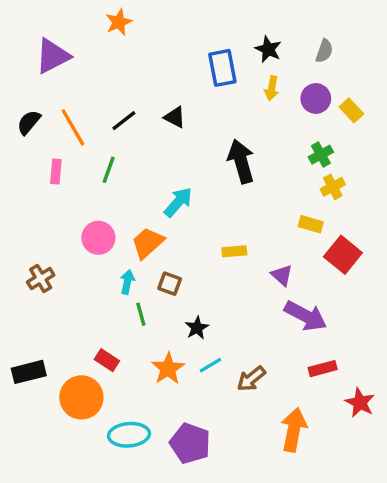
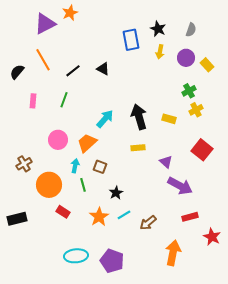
purple triangle: (53, 56) -> (45, 24), moved
orange line: (73, 127) -> (43, 60), moved
black arrow: (241, 161) -> (139, 117), moved
yellow rectangle: (311, 224) -> (169, 119), moved
orange circle: (81, 397) -> (49, 185), moved

